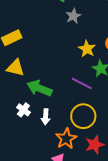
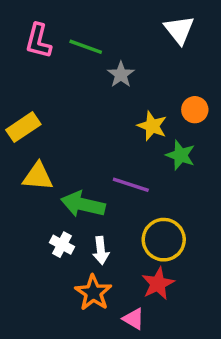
purple line: (82, 83) -> (131, 185), moved
orange star: (66, 139) -> (93, 293), moved
red star: (95, 145) -> (158, 284), moved

